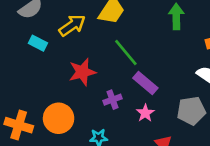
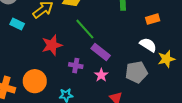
purple cross: (113, 100) -> (76, 66), turned 32

